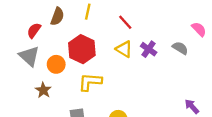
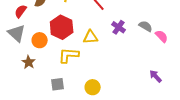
pink semicircle: (199, 29) -> (162, 36), moved
yellow triangle: (124, 49) -> (91, 37), moved, turned -35

